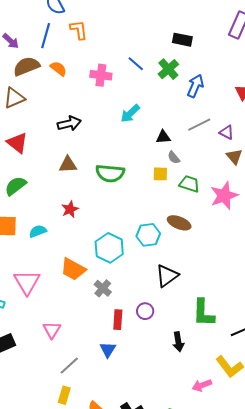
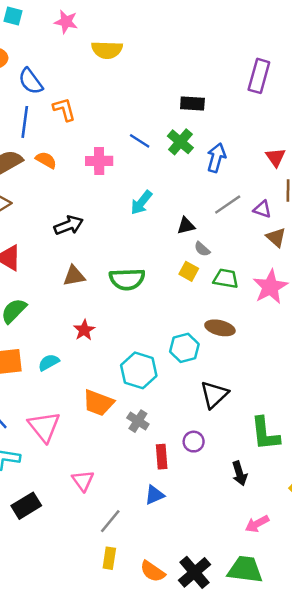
yellow square: (160, 174) -> (189, 271), turned 35
blue triangle: (108, 350) -> (154, 495), turned 42
pink arrow: (202, 385) -> (257, 524), moved

